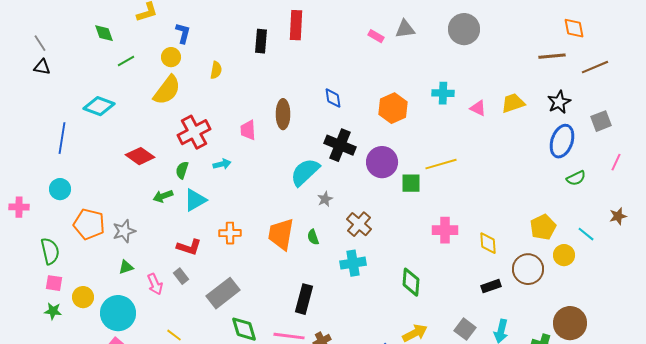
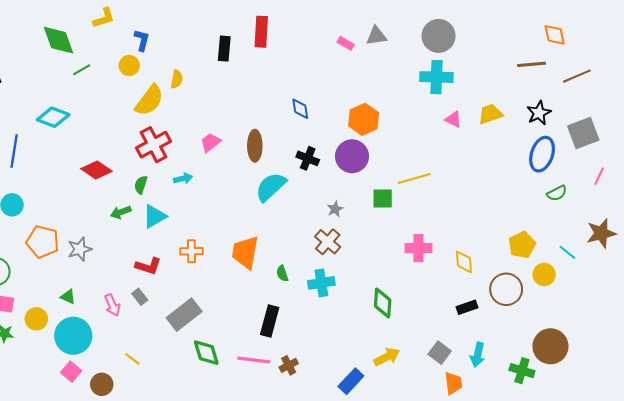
green diamond: (104, 33) -> (58, 40), size x1.6
yellow semicircle: (167, 90) -> (149, 100), moved
cyan cross: (443, 93) -> (436, 77), moved, size x1.4
brown ellipse: (283, 114) -> (255, 146), moved
gray square: (601, 121) -> (583, 133), size x1.4
pink trapezoid: (248, 130) -> (211, 143), turned 55
black cross: (340, 145) -> (308, 158), size x0.7
purple circle: (382, 162) -> (352, 156), moved
gray star: (325, 199) -> (335, 209), moved
brown star: (618, 216) -> (601, 233), size x1.6
green semicircle: (313, 237) -> (282, 273), moved
green triangle: (126, 267) -> (68, 297), moved, turned 42

